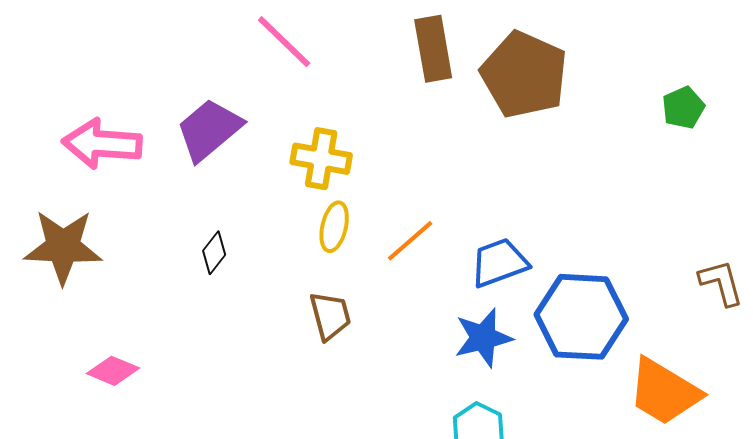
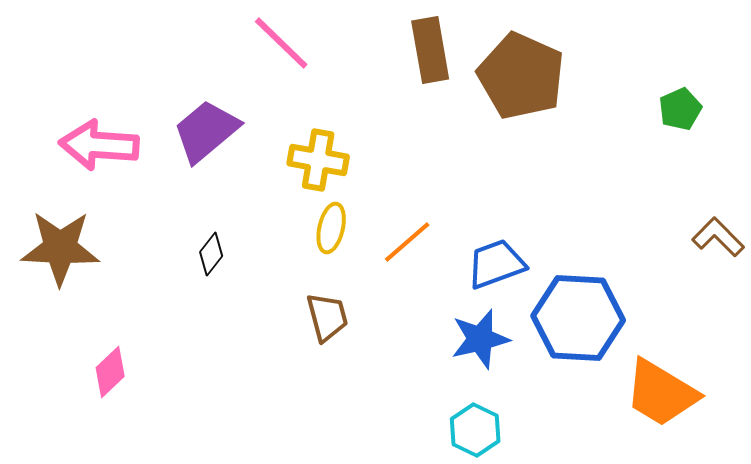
brown L-shape: (721, 283) -> (718, 237), moved, turned -30
pink diamond: (113, 371) -> (110, 372), turned -66

